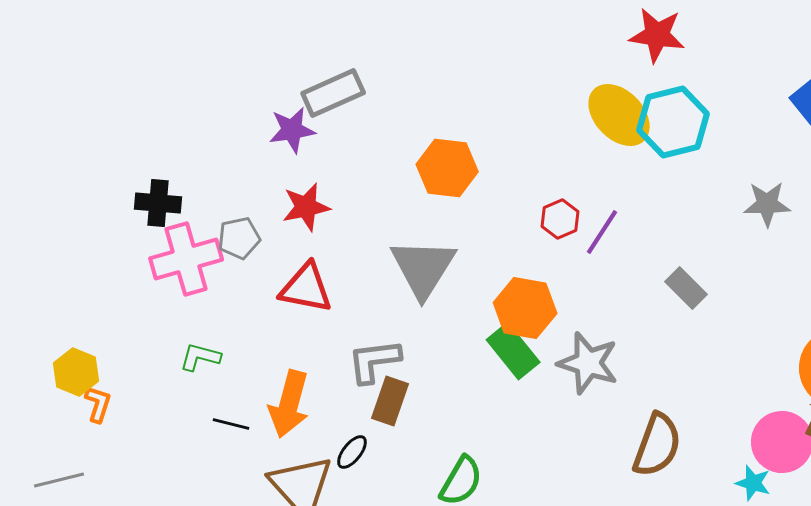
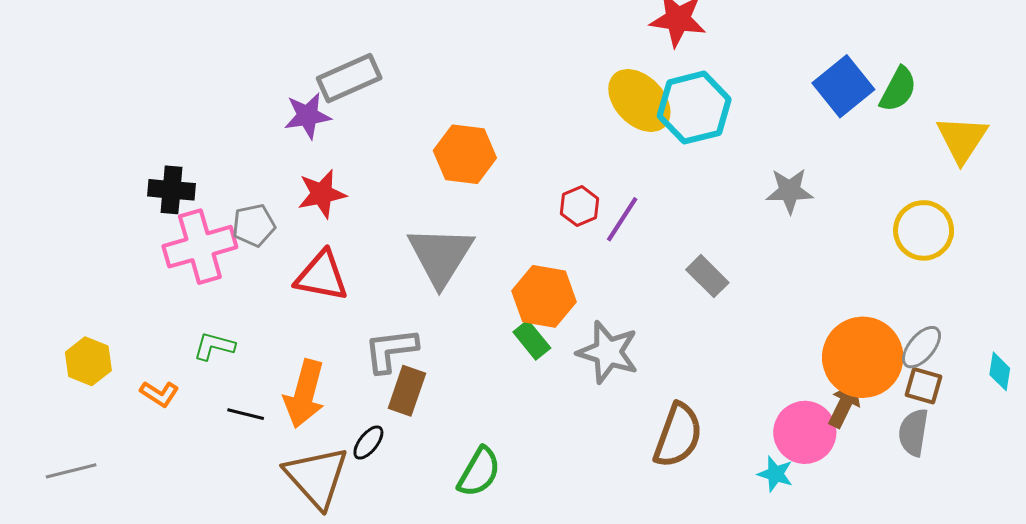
green rectangle: (513, 351) -> (532, 340), size x0.7
orange L-shape: (98, 404) -> (159, 394), moved, turned 105

